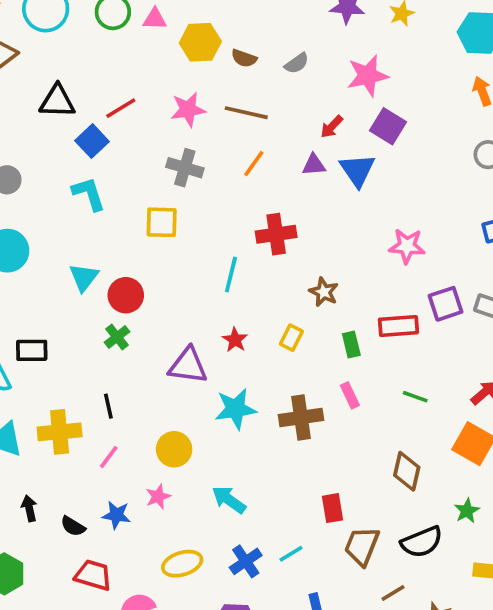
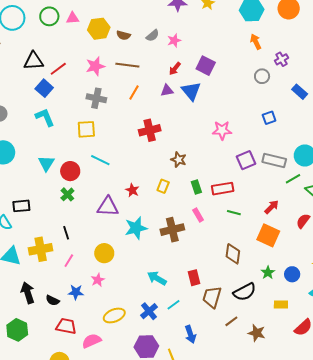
pink star: (368, 76) -> (174, 40), moved, size x0.6
black triangle: (57, 101) -> (34, 61), moved
cyan line: (231, 274) -> (100, 160), moved, turned -72
red rectangle: (398, 326) -> (223, 189), moved
cyan arrow: (229, 500) -> (157, 278), moved
black arrow: (29, 508) -> (28, 293), size x1.5

